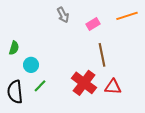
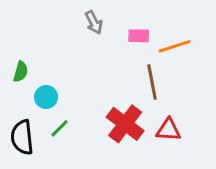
orange line: (127, 16) -> (174, 46), moved
pink rectangle: (93, 24) -> (139, 36), turned 32

